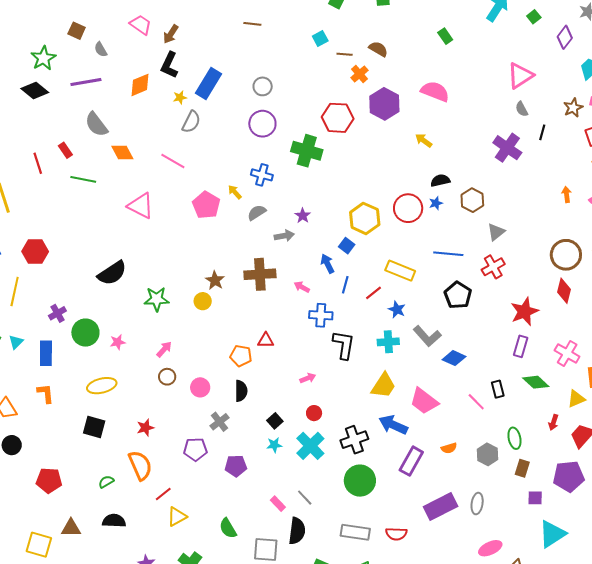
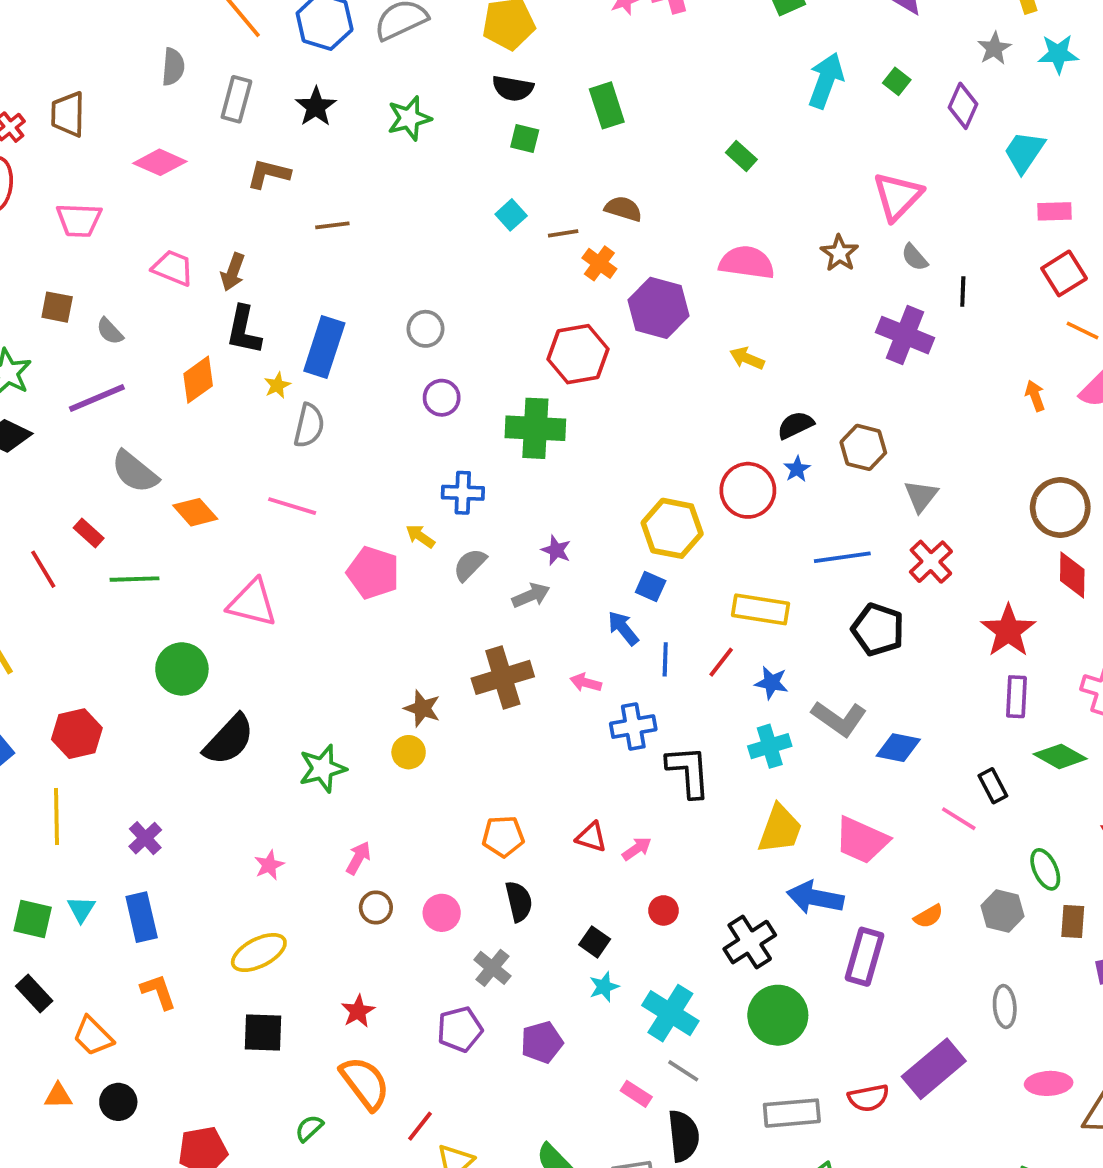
brown line: (252, 24) -> (332, 225), moved
brown star: (573, 108) -> (839, 253), moved
purple circle: (262, 124) -> (442, 398), size x0.7
green circle: (85, 333) -> (182, 669), moved
red triangle: (266, 340) -> (591, 837), moved, turned 30
cyan cross: (310, 446) -> (670, 1013), moved
purple rectangle: (441, 507) -> (934, 1069), moved
pink ellipse: (490, 548) -> (1049, 1083), turned 35

